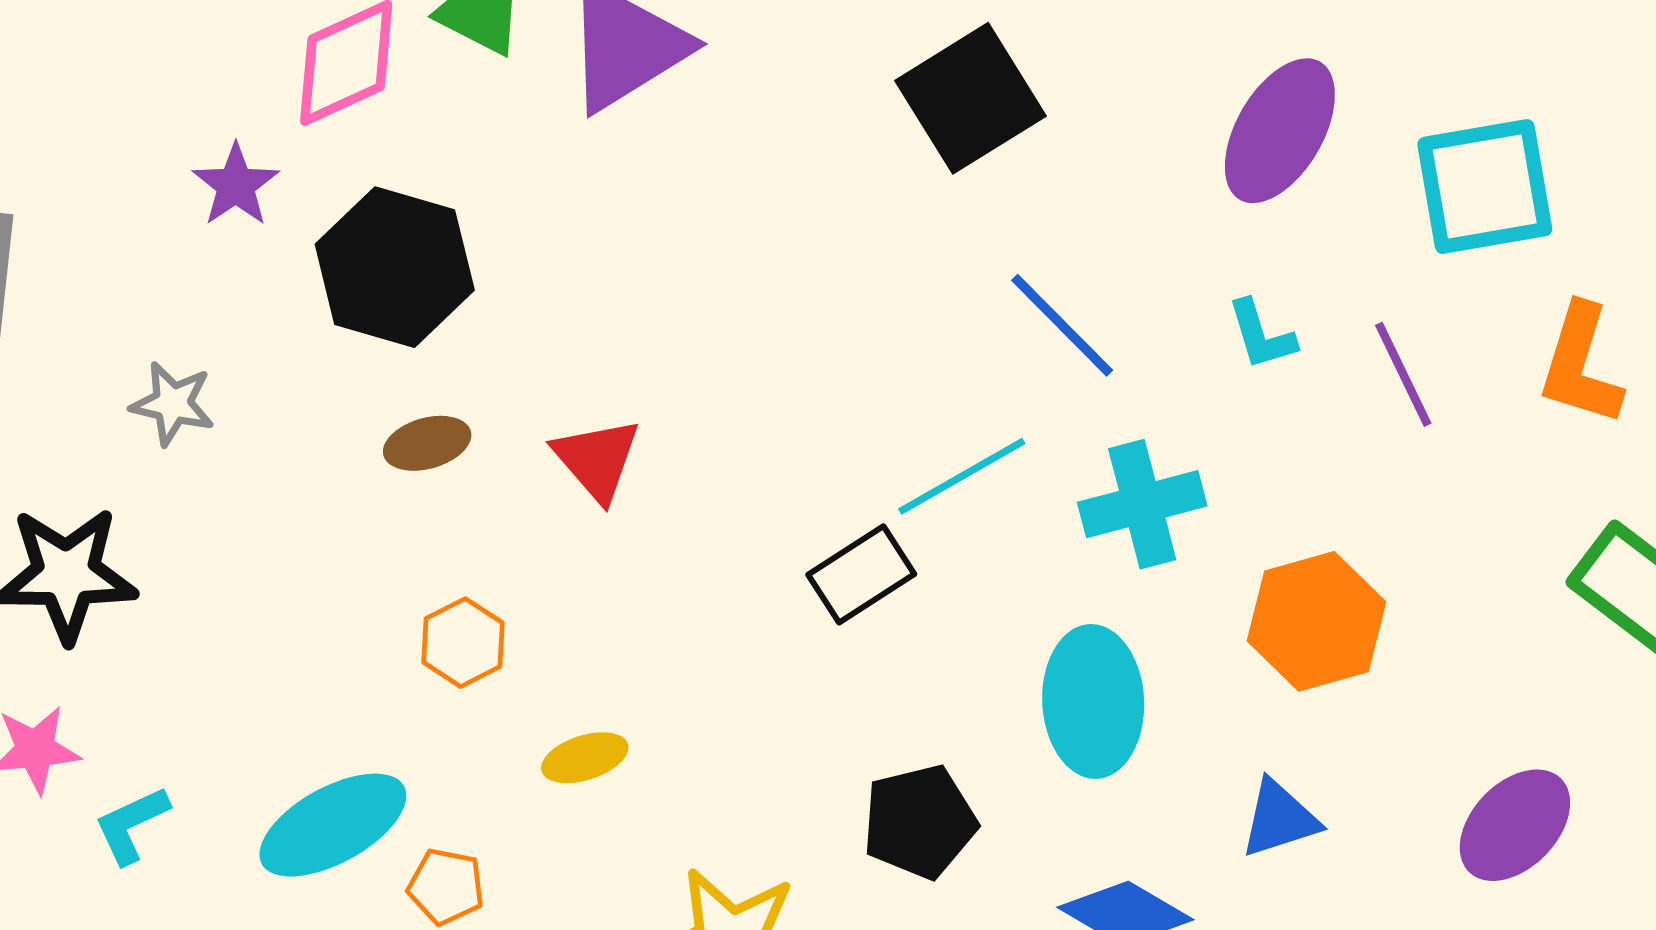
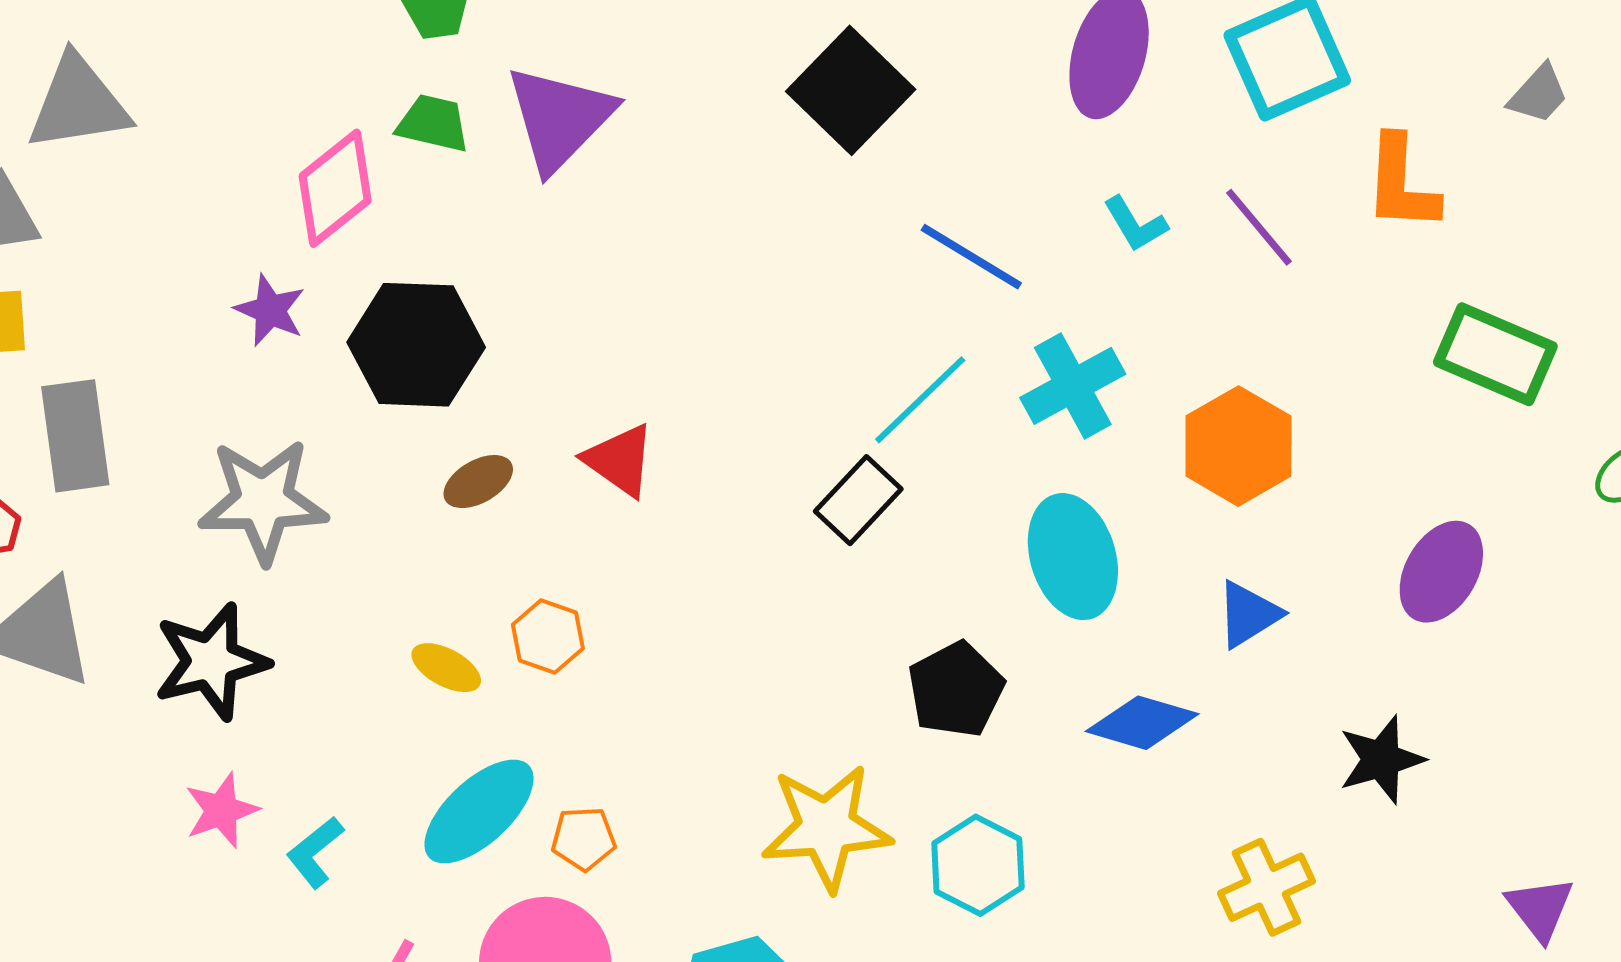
gray star: (172, 404) -> (263, 501), size x1.8
yellow ellipse: (585, 758) -> (446, 668), moved, turned 60

